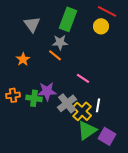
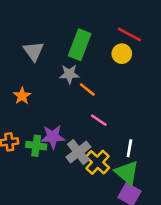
orange line: (55, 55) -> (87, 89), moved
white line: (98, 105) -> (129, 148), moved
green triangle: (87, 130) -> (127, 173), moved, turned -45

